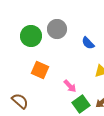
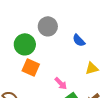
green circle: (31, 36) -> (25, 44), moved

